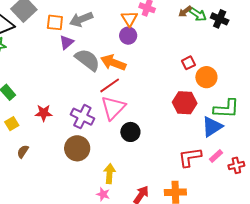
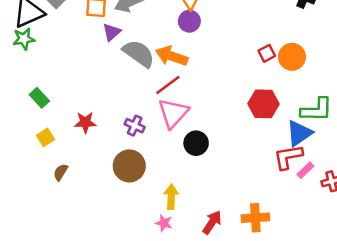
orange circle: (206, 77) -> (292, 57), moved
purple cross: (82, 117) -> (135, 126), size x0.7
red L-shape: (190, 157) -> (288, 157), moved

